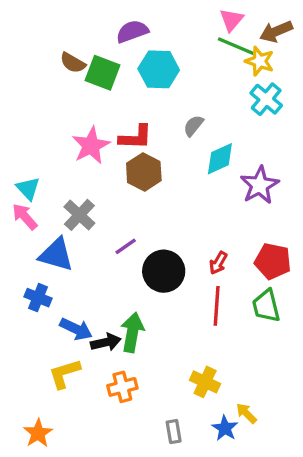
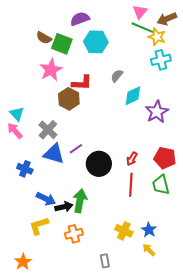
cyan cross: (266, 99) -> (161, 60), turned 36
pink star: (91, 145) -> (51, 70), moved
brown hexagon: (144, 172) -> (69, 99), moved
blue triangle: (56, 255) -> (54, 154), moved
blue cross: (38, 298) -> (25, 169), moved
blue star: (225, 428) -> (149, 230), moved

